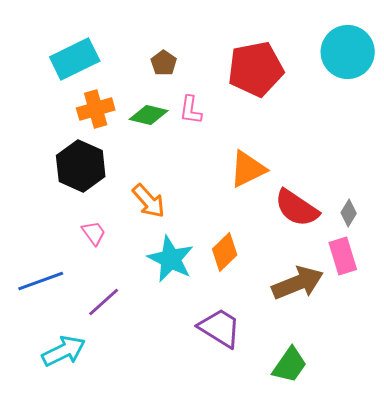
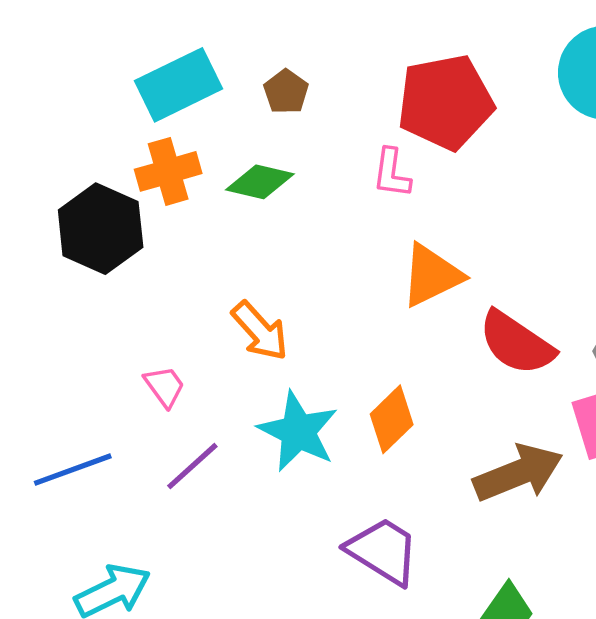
cyan rectangle: (75, 59) -> (179, 85), moved
pink L-shape: (191, 110) -> (392, 173), moved
black hexagon: (81, 166) -> (101, 229), moved
purple line: (104, 302) -> (192, 466), moved

